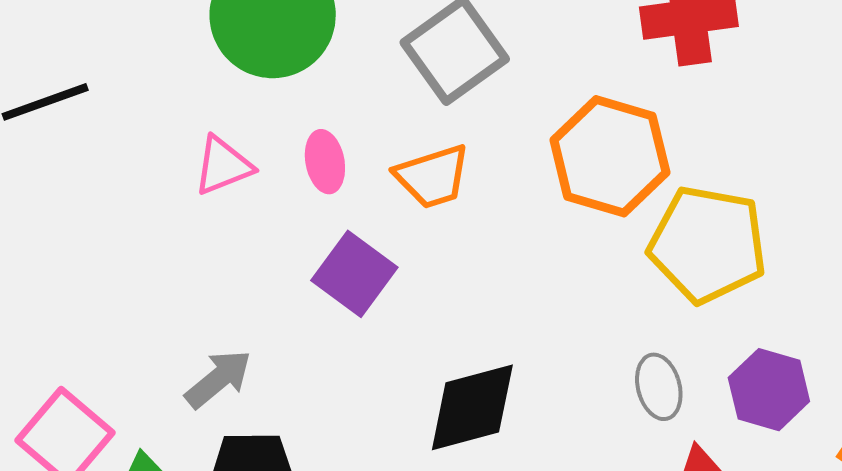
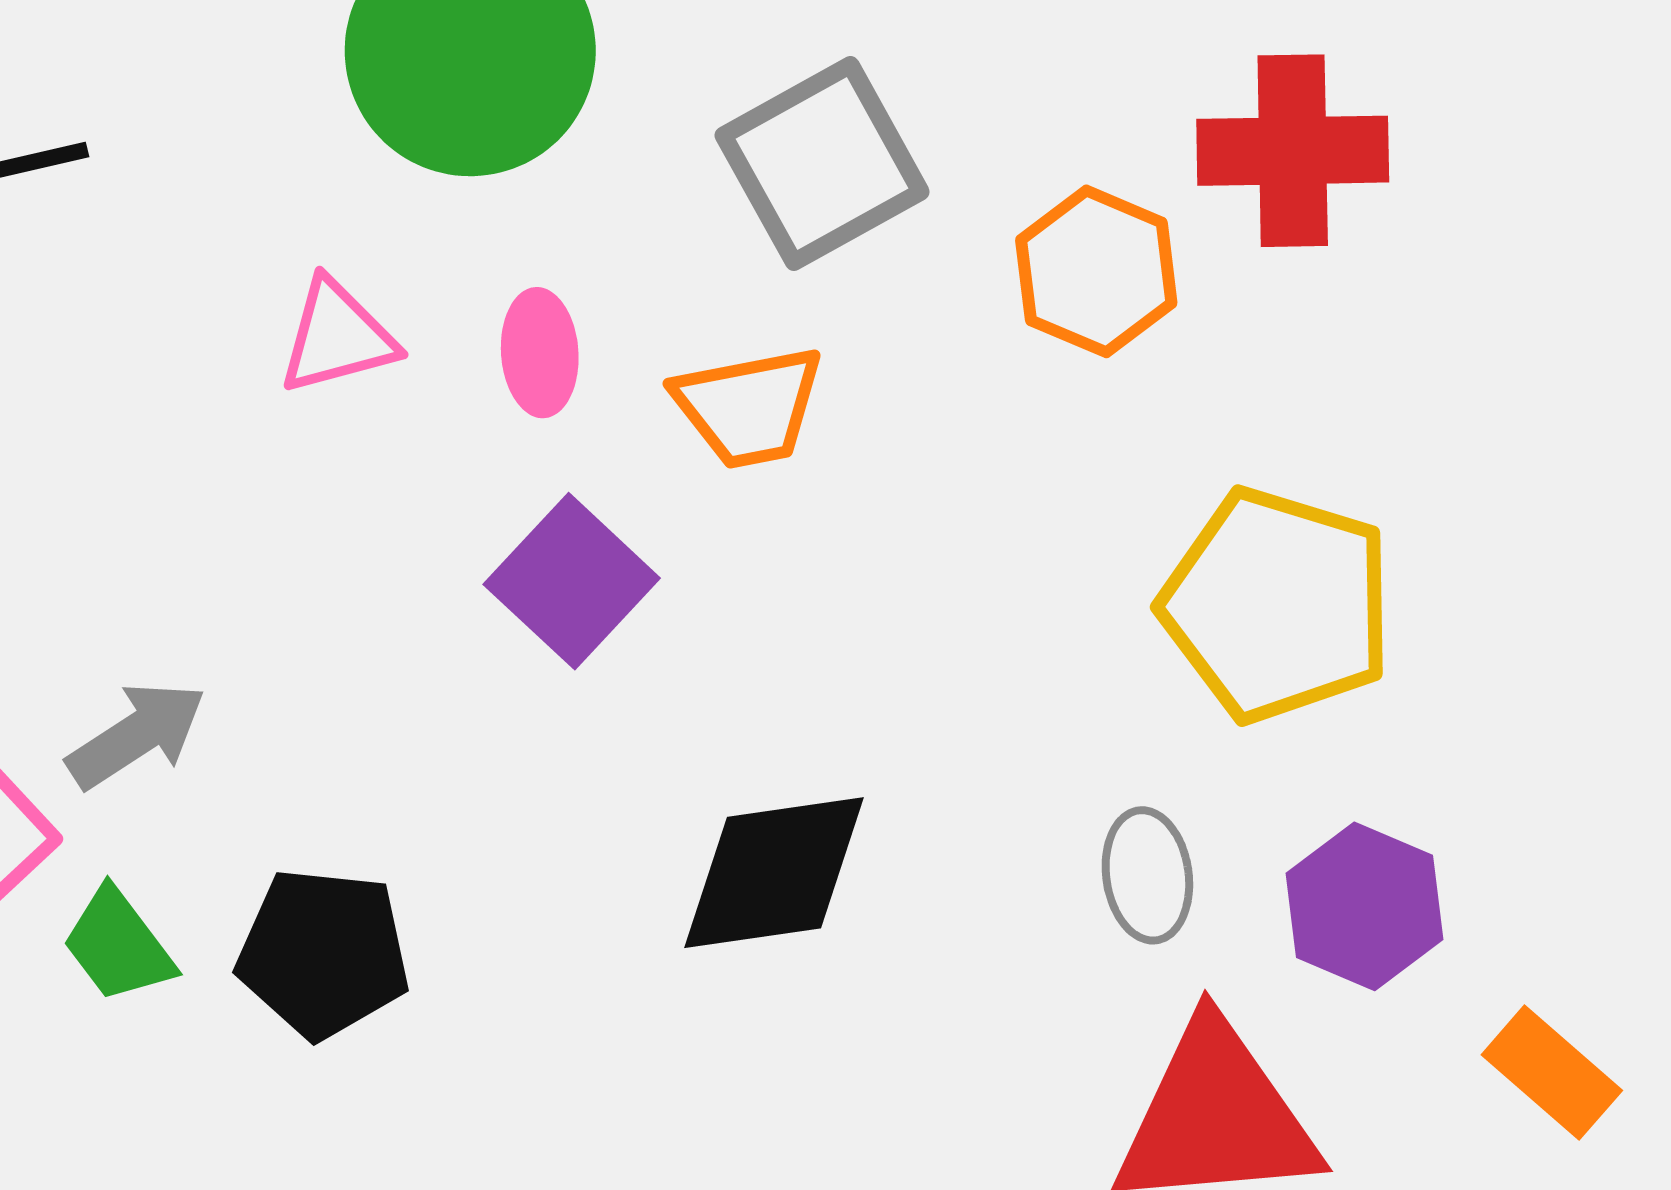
orange hexagon: (610, 156) -> (1096, 271), moved, size x0.7
gray arrow: (218, 379) -> (137, 735), moved

